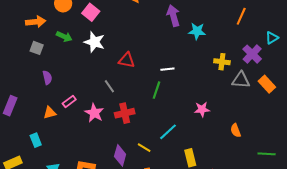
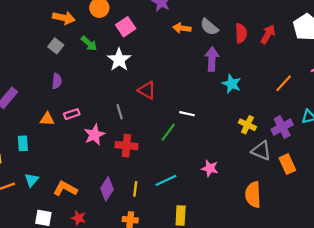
orange semicircle: (236, 130) -> (253, 195), moved, size x1.6
yellow line: (144, 148) -> (135, 189), turned 48

